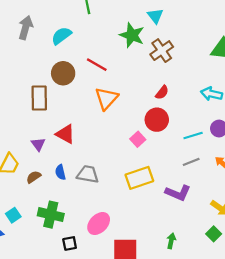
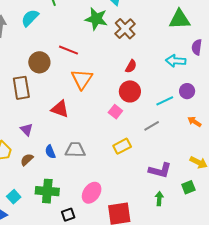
cyan semicircle: (61, 36) -> (30, 18), moved
red triangle: (65, 134) -> (60, 109), moved
gray line: (191, 162) -> (152, 126), moved
yellow rectangle: (139, 178) -> (122, 146), size x0.7
purple L-shape: (178, 193) -> (160, 170), moved
green square: (214, 234) -> (188, 187), moved, turned 32

